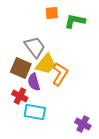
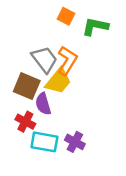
orange square: (52, 13) -> (66, 16), turned 32
orange L-shape: (60, 74) -> (67, 61), moved
purple cross: (83, 124) -> (75, 142), moved

